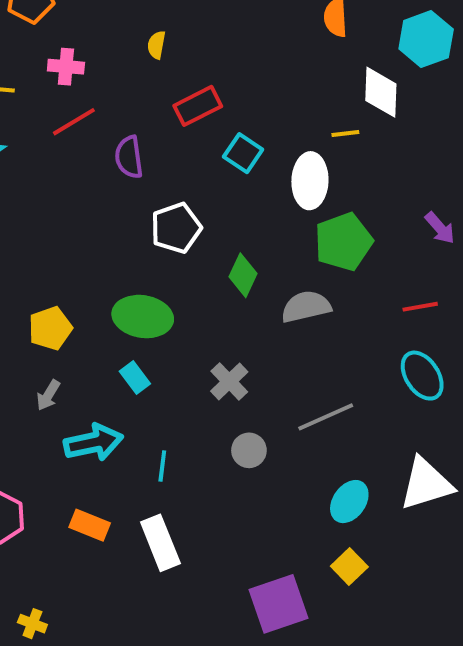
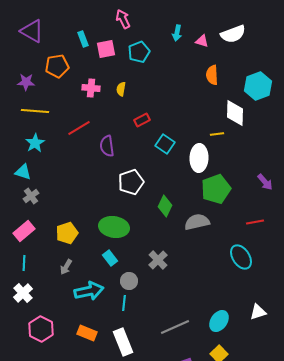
pink cross: (66, 67) -> (91, 88), moved
red rectangle: (198, 106) -> (142, 120), size x0.7
cyan ellipse: (422, 376) -> (241, 257), moved
gray line: (326, 417) -> (175, 327), moved
gray circle: (249, 450) -> (129, 281), moved
white triangle: (426, 484) -> (258, 312), size x0.6

